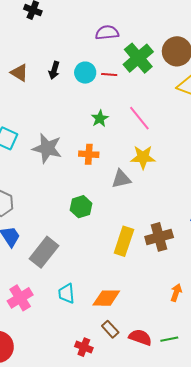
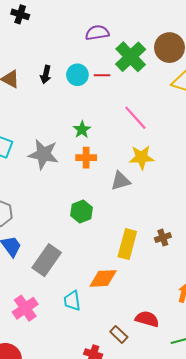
green star: (100, 119) -> (82, 130), moved
brown cross: (159, 237) -> (163, 238), size x0.6
orange diamond: (106, 298) -> (103, 278), moved
red semicircle: (140, 337) -> (147, 319), moved

